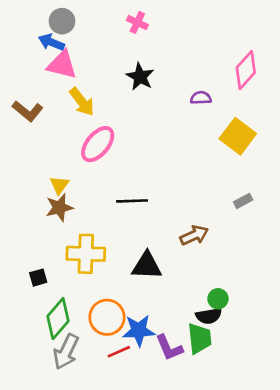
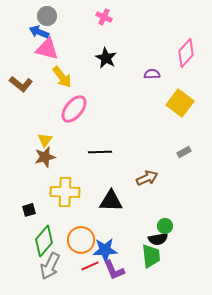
purple L-shape: (169, 348) -> (114, 270), moved

